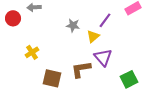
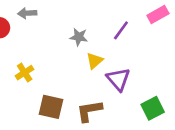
yellow triangle: (93, 36) -> (95, 61), moved
brown L-shape: (81, 69) -> (89, 111), moved

